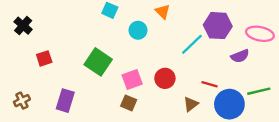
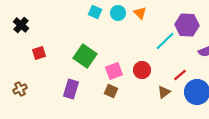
cyan circle: (138, 30) -> (118, 13), moved
red line: (210, 84) -> (180, 75), turned -56
purple rectangle: (65, 101) -> (71, 89), moved

